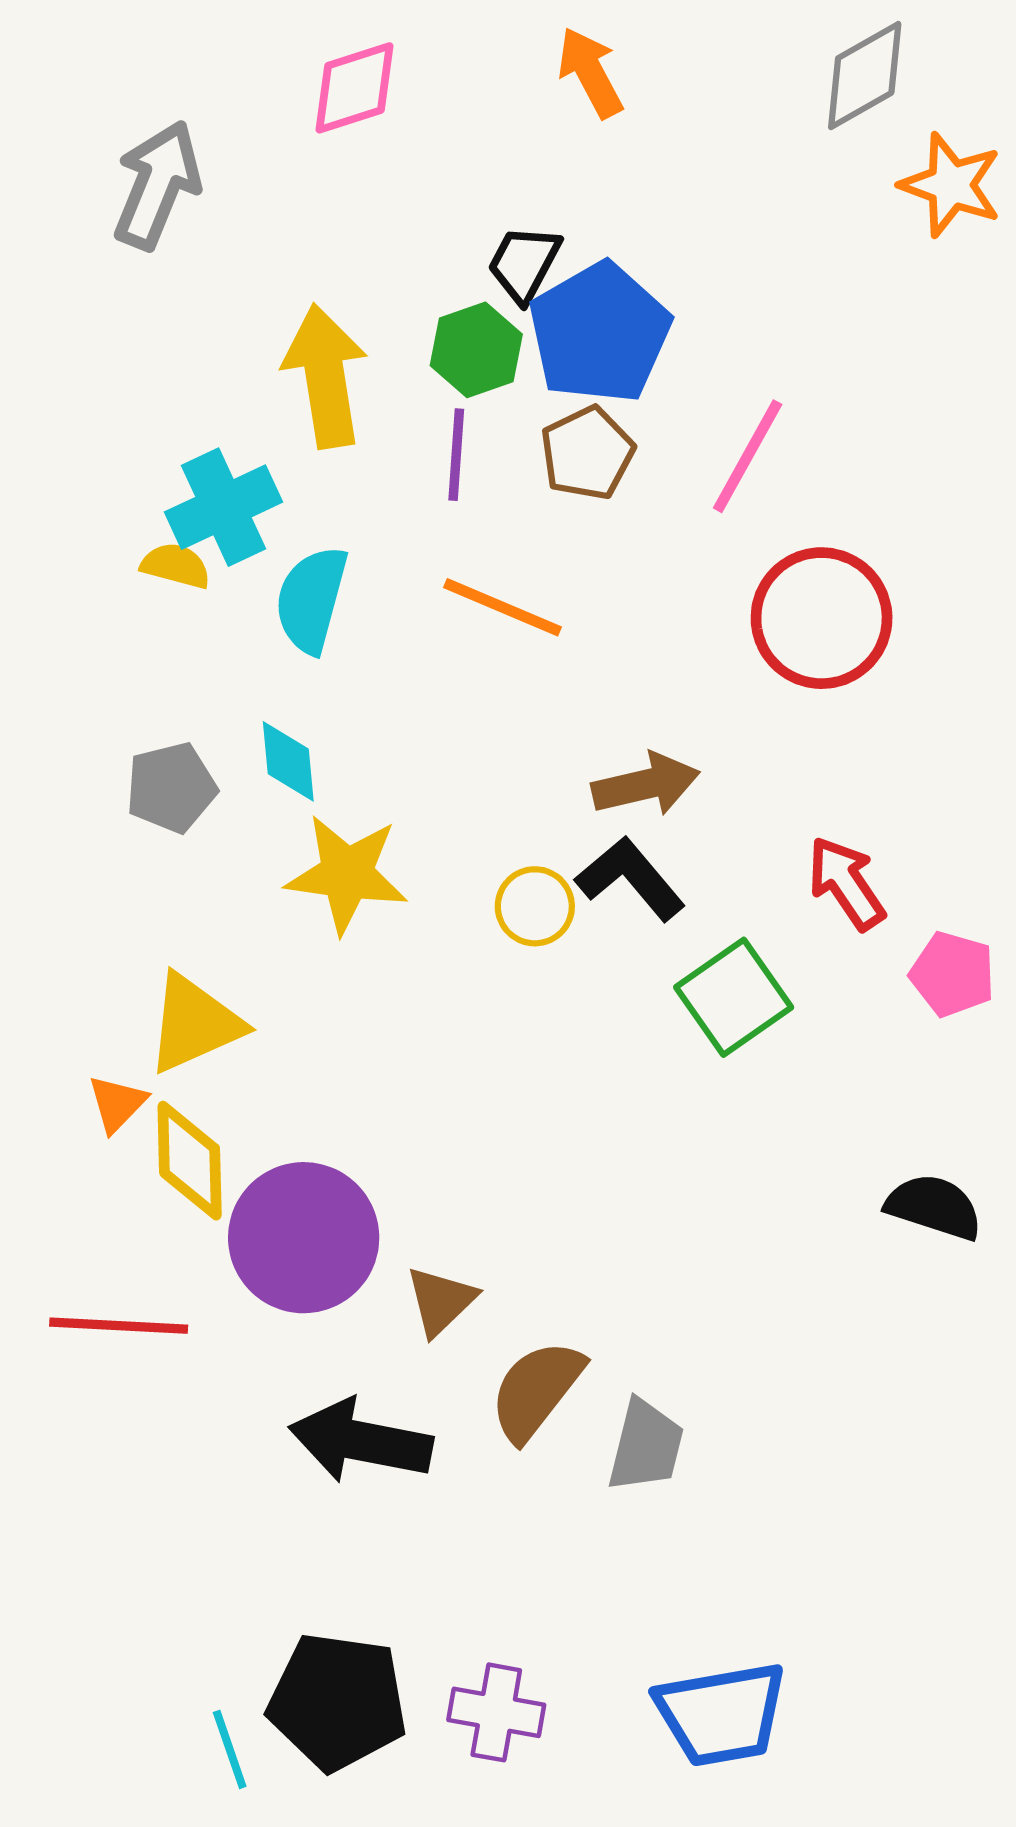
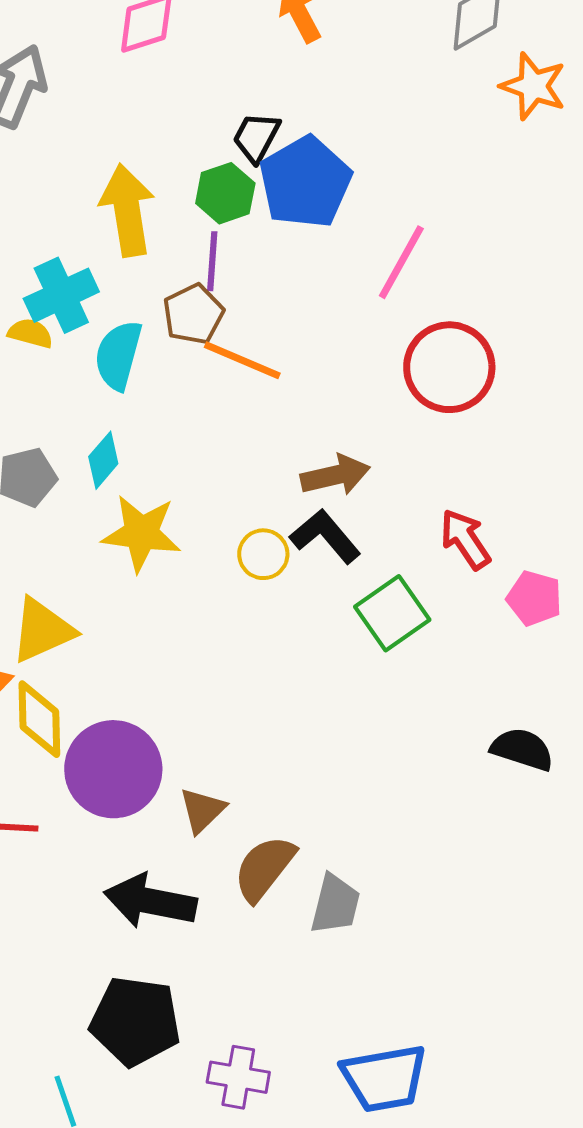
brown pentagon: (587, 453) -> (193, 314), moved
cyan diamond: (288, 761) -> (103, 460), turned 46
black pentagon: (338, 1702) -> (135, 1021), moved

